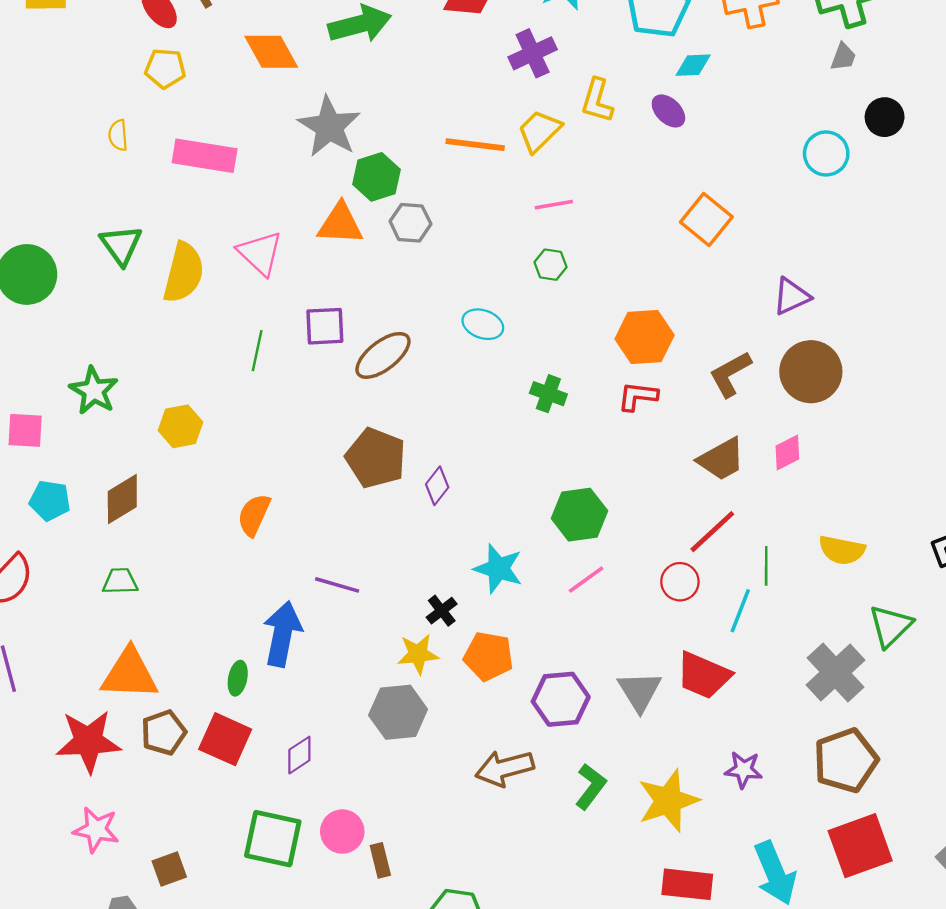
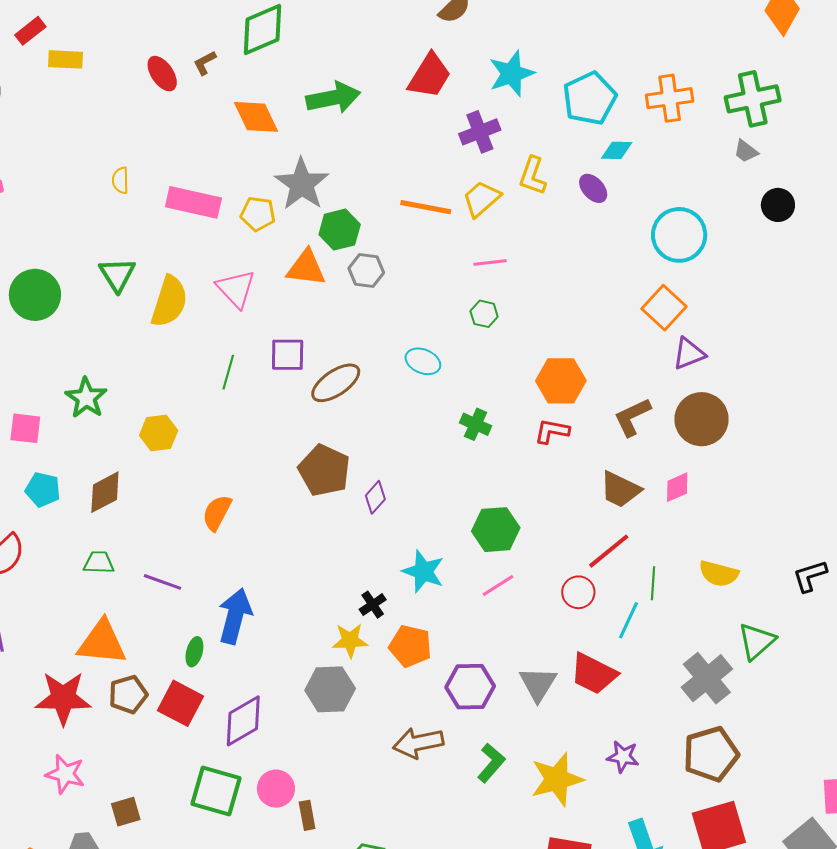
gray trapezoid: (843, 57) -> (746, 151), turned 104
yellow pentagon: (165, 68) -> (258, 214), moved
cyan circle: (826, 153) -> (679, 235), moved, size x1.4
orange square: (706, 220) -> (664, 308), moved
brown trapezoid: (721, 459) -> (620, 490), turned 51
purple line: (337, 585) -> (163, 582), moved
purple diamond: (299, 755) -> (243, 721), size x1.6

